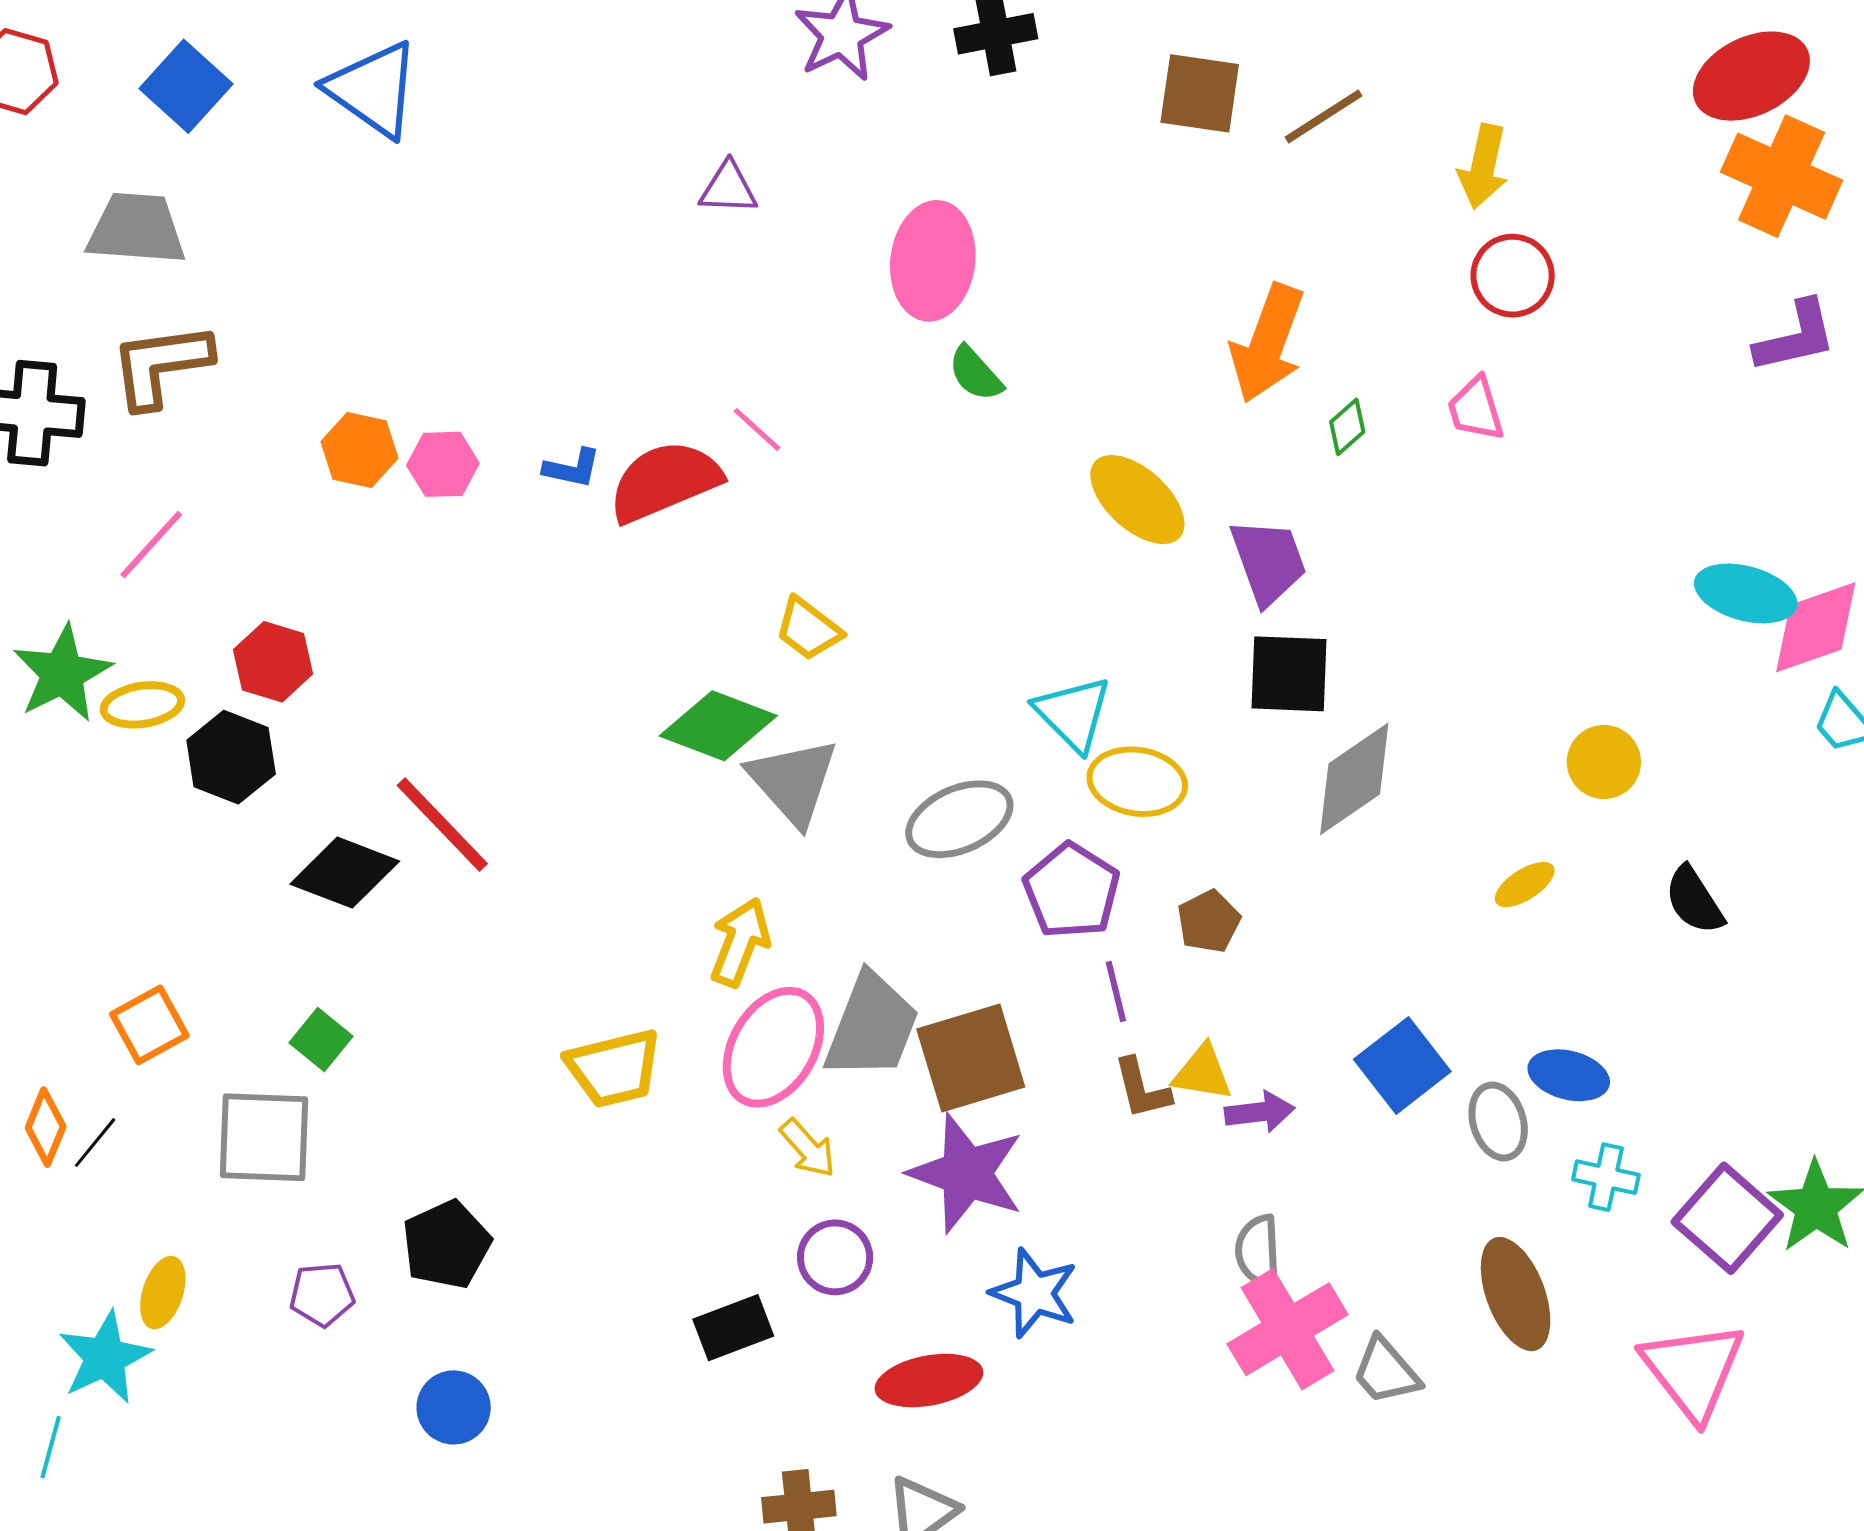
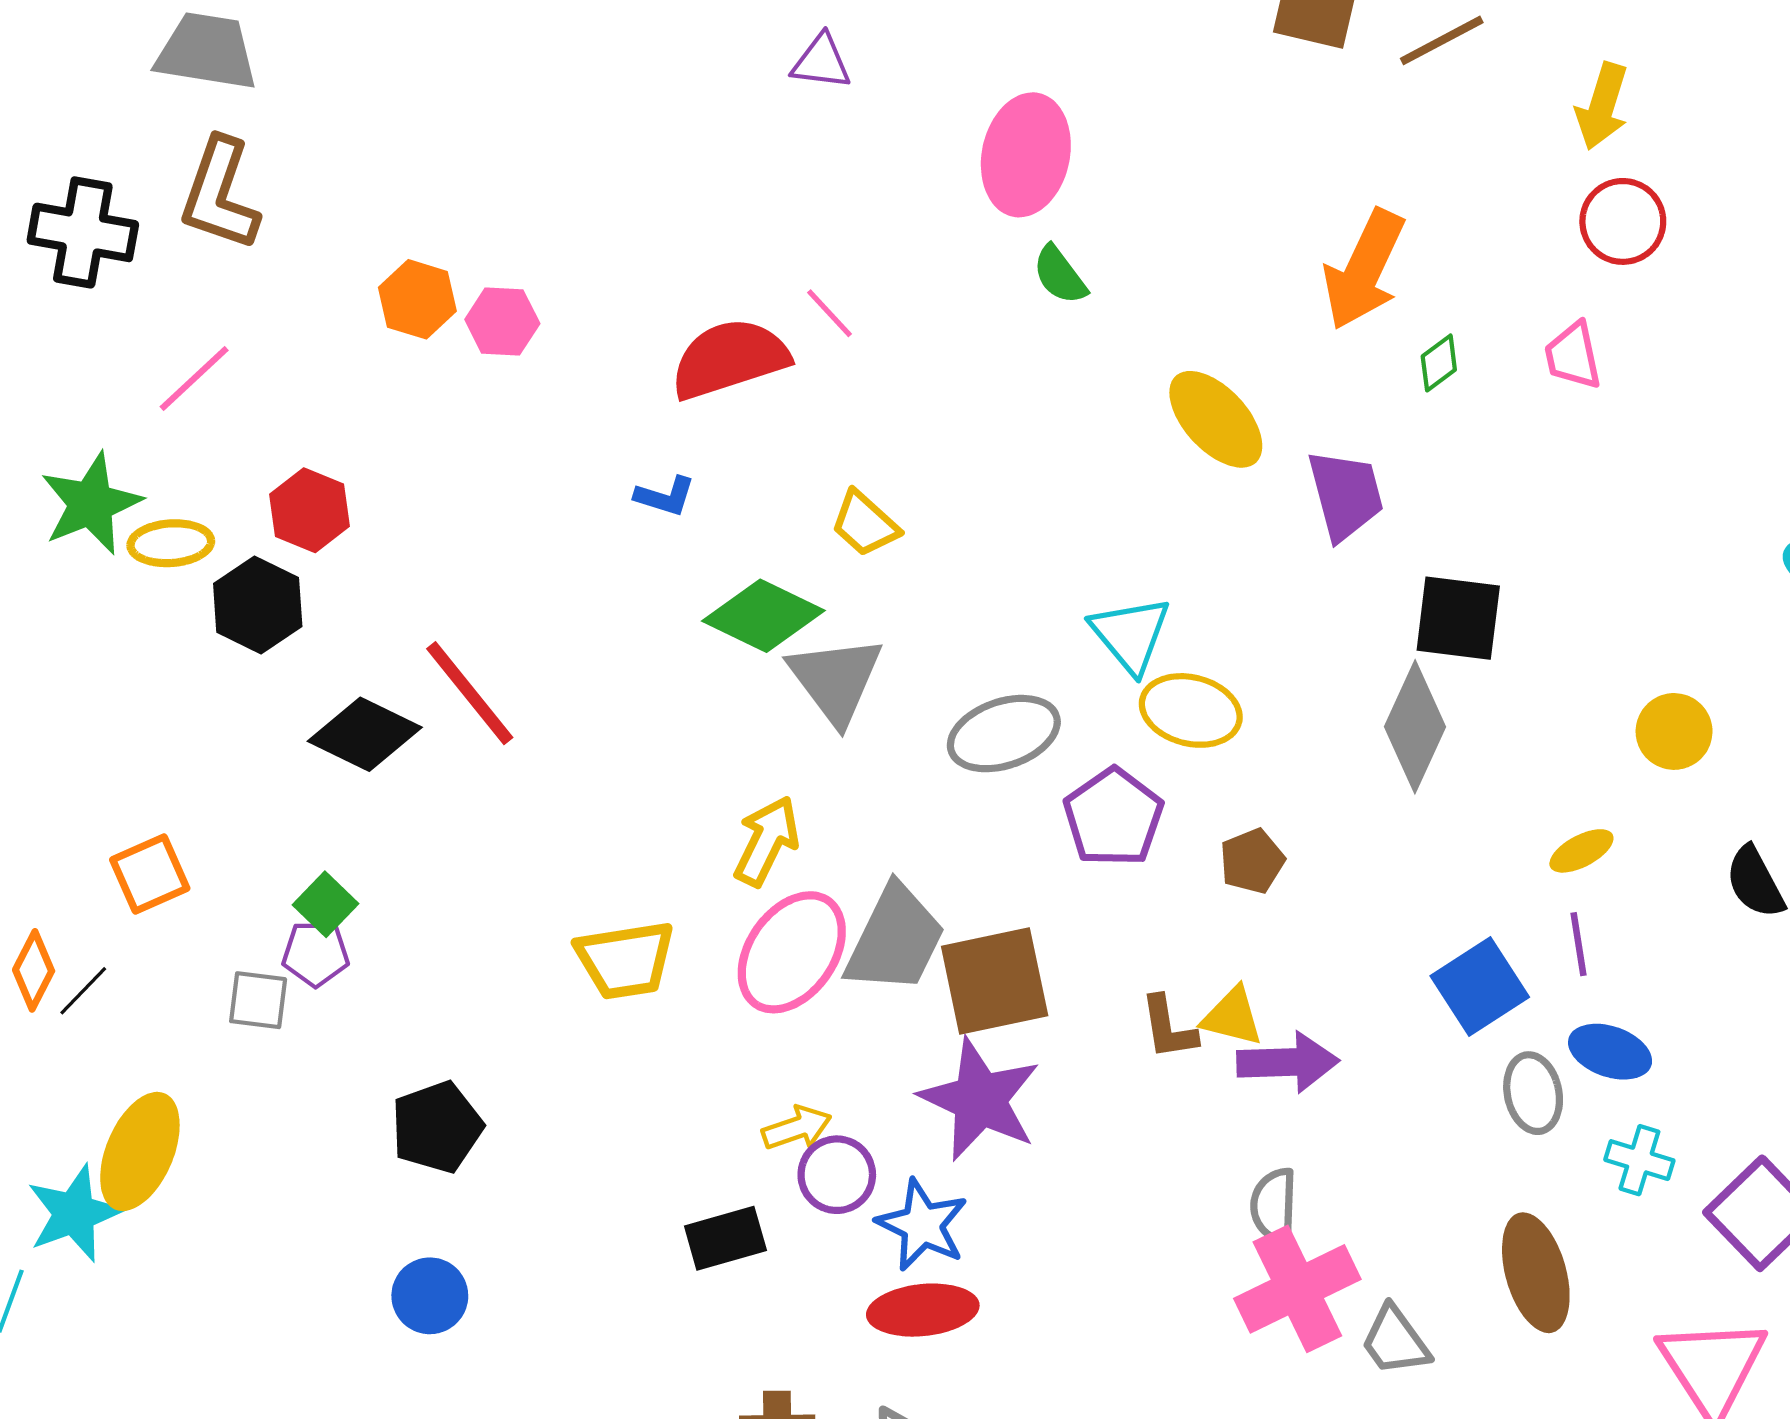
brown L-shape: (161, 365) -> (220, 194), turned -68
blue L-shape: (572, 468) -> (665, 496), moved
black square: (1289, 674) -> (1458, 618), moved
gray diamond: (1354, 779) -> (1415, 727), turned -36
purple line: (1116, 991) -> (1578, 944), moved
blue square: (1402, 1065) -> (1480, 986), moved
purple arrow: (1260, 1112) -> (1288, 1062), size x1.4
gray square: (264, 1137) -> (258, 1000), size x0.6
yellow arrow: (808, 1148) -> (797, 1128), moved, turned -72
yellow ellipse: (163, 1293) -> (140, 1151), size x1.6
blue star: (1034, 1293) -> (922, 1225), moved
purple pentagon: (322, 1295) -> (316, 954), moved

